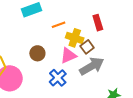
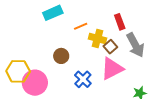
pink triangle: (68, 56) -> (112, 69), moved, size x1.4
gray arrow: (92, 66) -> (135, 45), moved, turned 95

